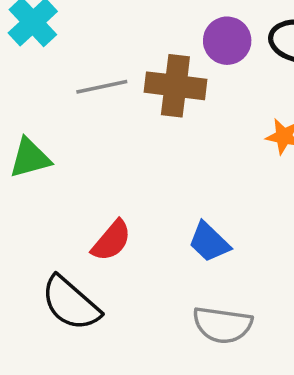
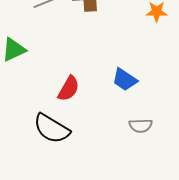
gray semicircle: (223, 325) -> (141, 126), size x0.7

